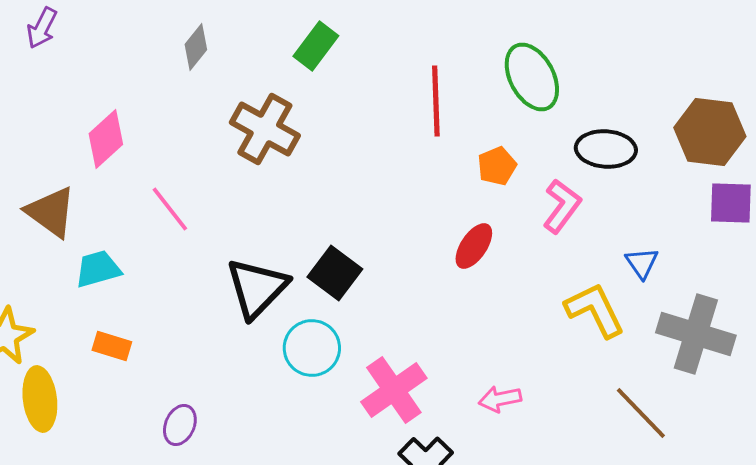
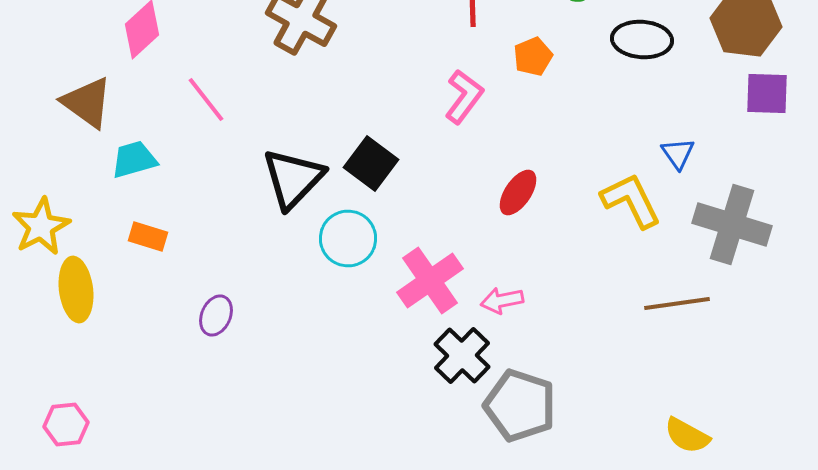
pink L-shape: (562, 206) -> (464, 96), moved
red ellipse: (474, 246) -> (518, 192), moved
pink arrow: (500, 399) -> (502, 300), moved
brown line: (641, 413) -> (677, 304), turned -54

